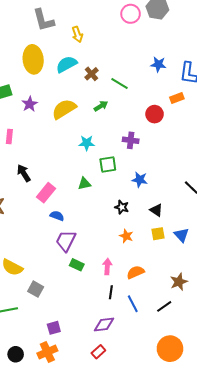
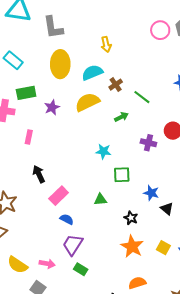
gray L-shape: (43, 20) -> (53, 27), moved
yellow semicircle: (64, 109) -> (87, 102), moved
purple cross: (131, 140) -> (148, 143), moved
green triangle: (84, 184) -> (100, 200), moved
black triangle: (156, 210) -> (167, 209), moved
yellow square: (158, 234) -> (163, 248), turned 32
orange star: (126, 236) -> (132, 246), size x1.6
pink arrow: (107, 267) -> (47, 264), moved, turned 91

